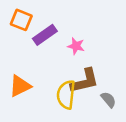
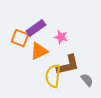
orange square: (21, 20) -> (20, 38), moved
orange triangle: (20, 86) -> (39, 51), moved

